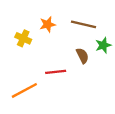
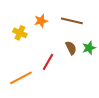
green star: (103, 45) -> (89, 48), moved
red line: (56, 72) -> (48, 62), turned -54

